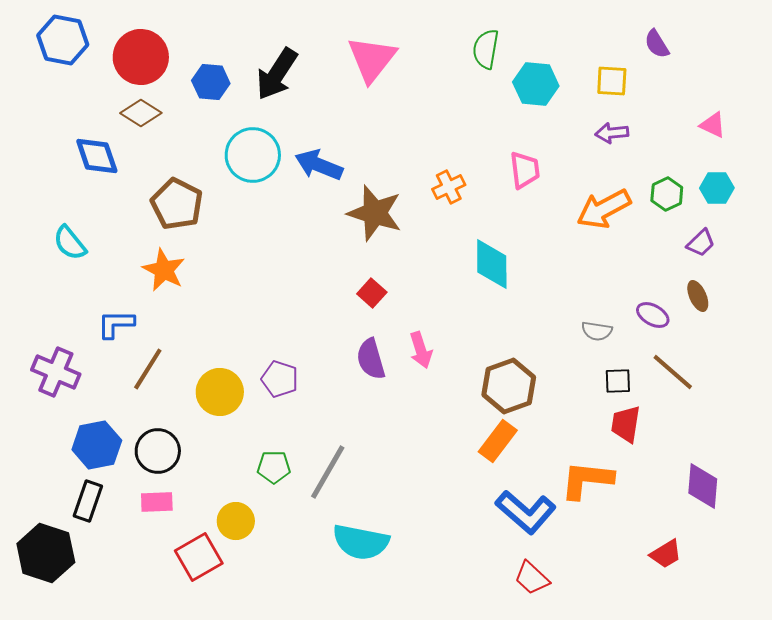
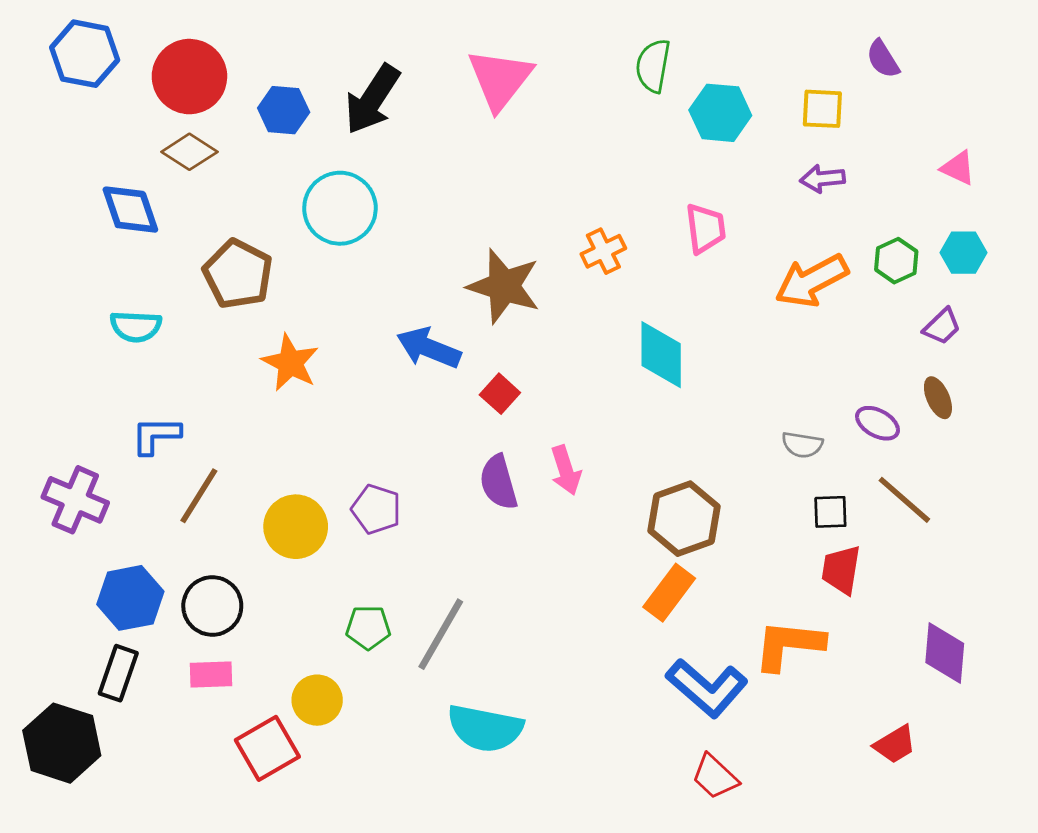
blue arrow: (319, 165) -> (429, 348), moved
cyan semicircle: (70, 243) -> (136, 326), moved, turned -48
orange star: (164, 270) -> (290, 363), moved

